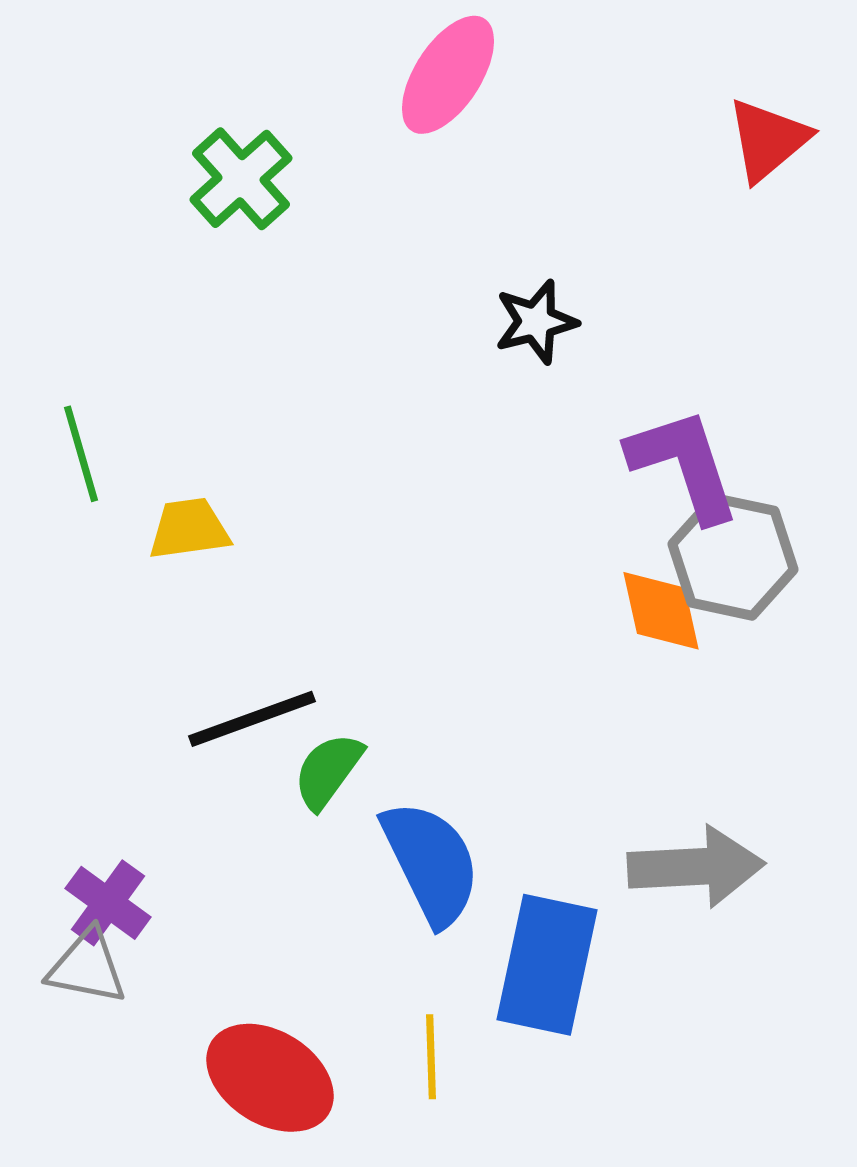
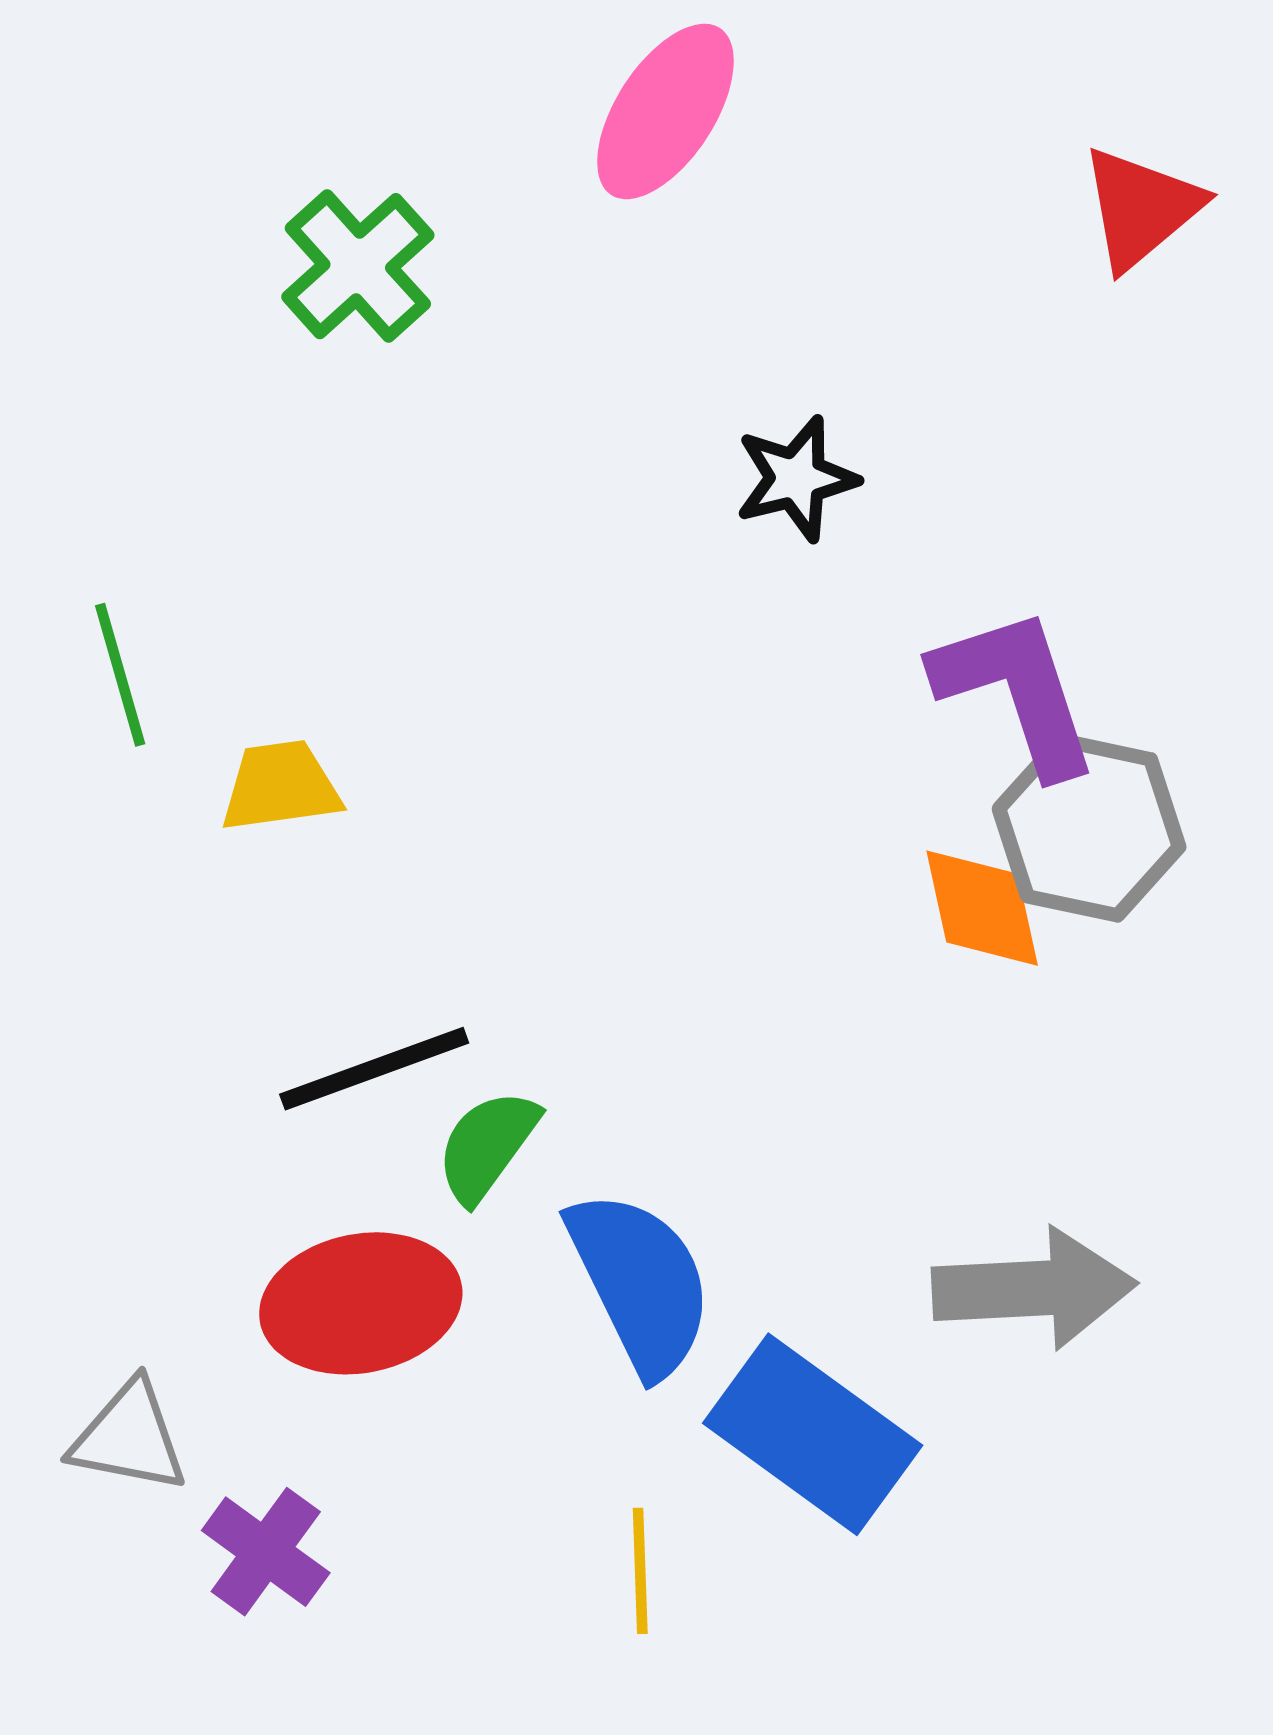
purple cross: (108, 903) -> (266, 1552), moved
blue rectangle: (547, 965) -> (813, 1434), turned -66
red ellipse: (270, 1078) -> (361, 1303), moved, turned -43

